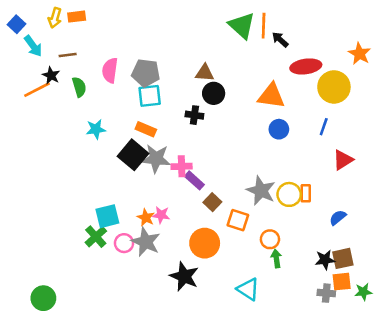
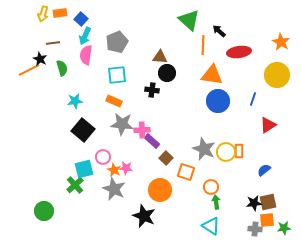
blue square: (16, 24) -> (81, 19), moved
orange line: (264, 26) -> (203, 45), moved
cyan arrow: (33, 46) -> (85, 36), moved, turned 60
gray pentagon: (146, 73) -> (117, 42), moved, turned -30
yellow circle: (334, 87) -> (277, 75), moved
blue circle: (279, 129) -> (218, 101), size x1.5
black square: (133, 155) -> (83, 130), moved
pink circle: (124, 243) -> (103, 157), moved
cyan triangle: (248, 289) -> (211, 226), moved
green circle: (43, 298) -> (44, 211), moved

